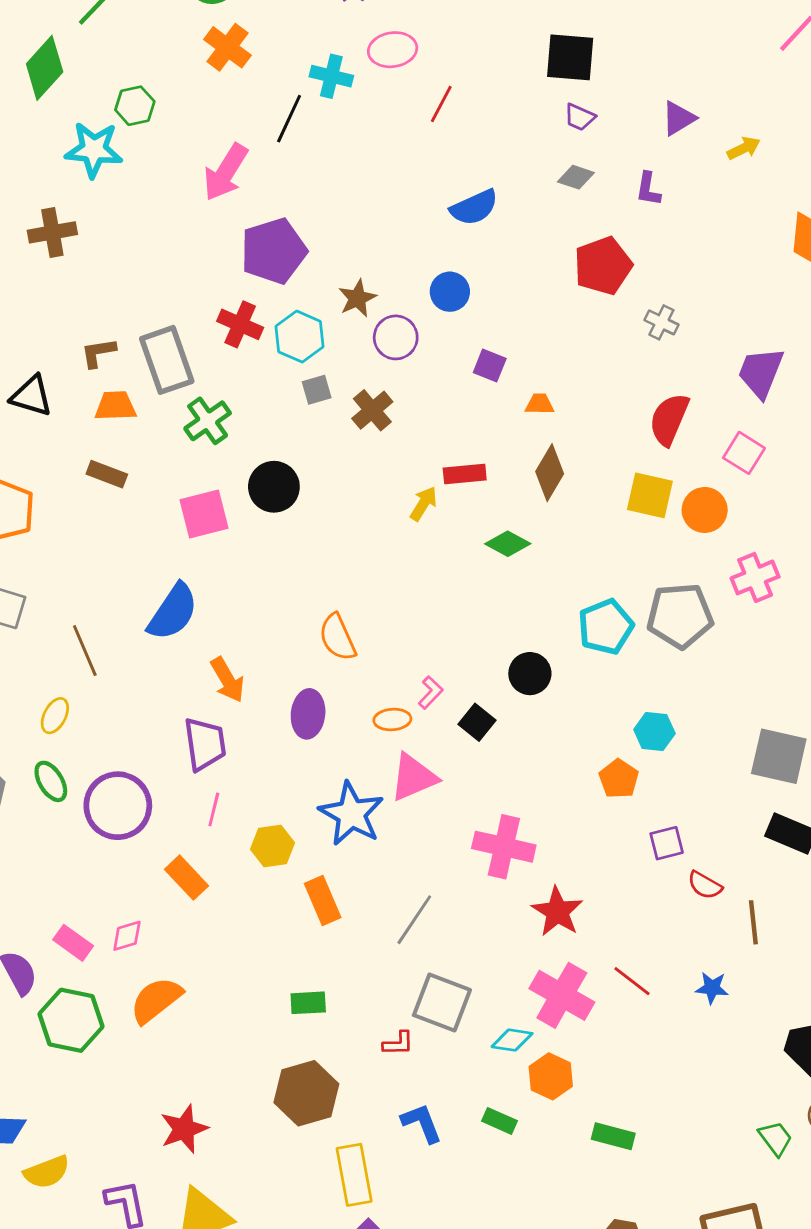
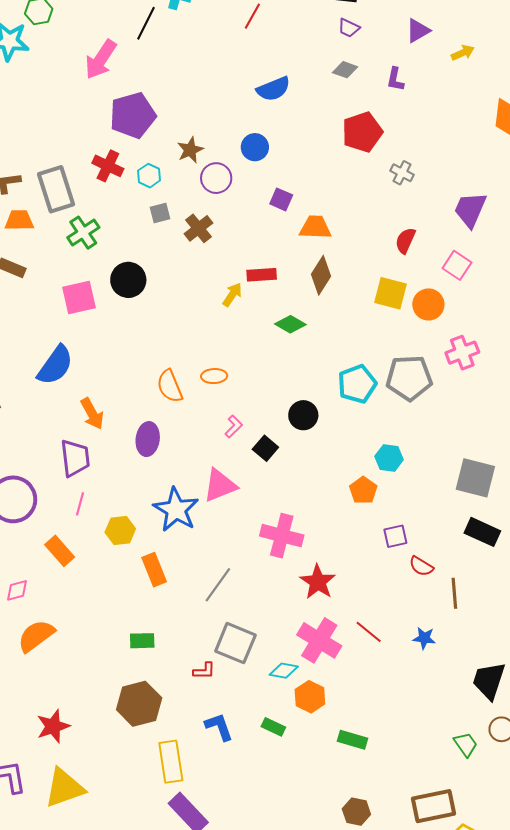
cyan hexagon: (299, 337) -> (149, 176), size x0.7
orange trapezoid: (540, 404) -> (315, 227), size x1.6
red semicircle: (669, 419) -> (405, 241), size x0.7
orange ellipse: (392, 720) -> (214, 376), moved

